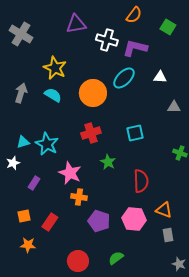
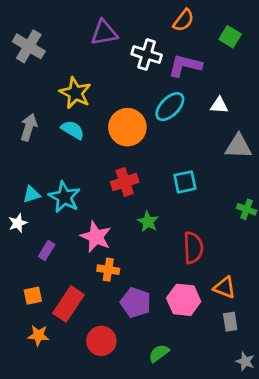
gray triangle: (174, 107) -> (238, 146), size x1.5
red rectangle: (50, 222) -> (68, 304), size x1.4
red circle: (78, 261) -> (101, 341), moved

